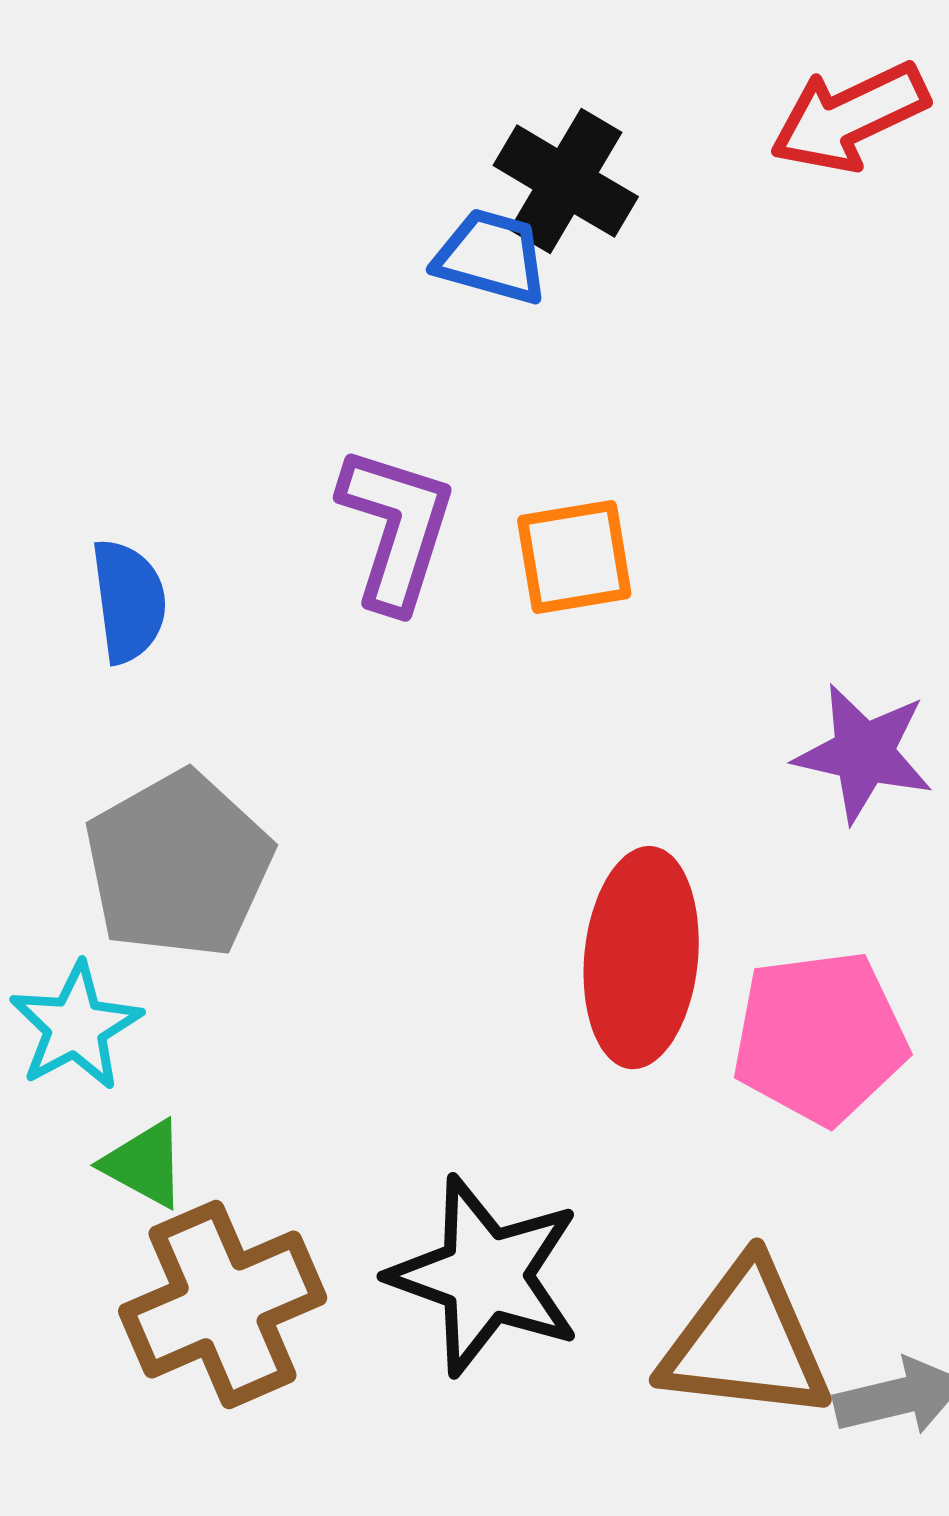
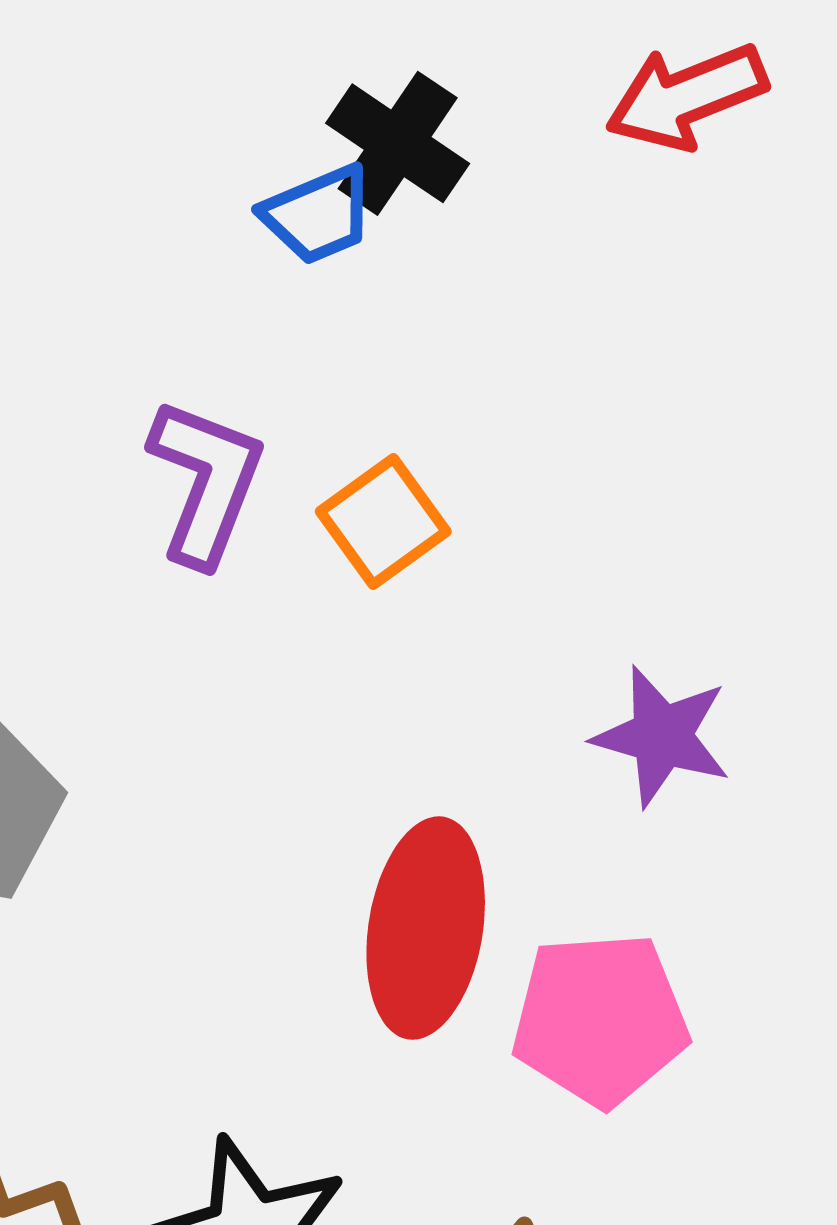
blue trapezoid: (491, 257) -> (318, 215), turned 138
orange square: (574, 557) -> (383, 522), turned -30

